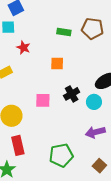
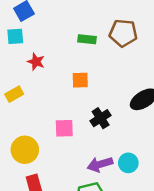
cyan circle: (94, 102) -> (128, 163), moved
purple arrow: (95, 132) -> (100, 164), moved

